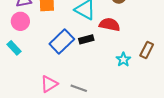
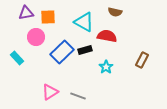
pink circle: (20, 21) -> (36, 37), moved
cyan star: (123, 60) -> (106, 67), moved

